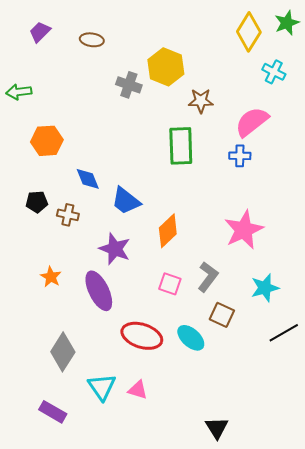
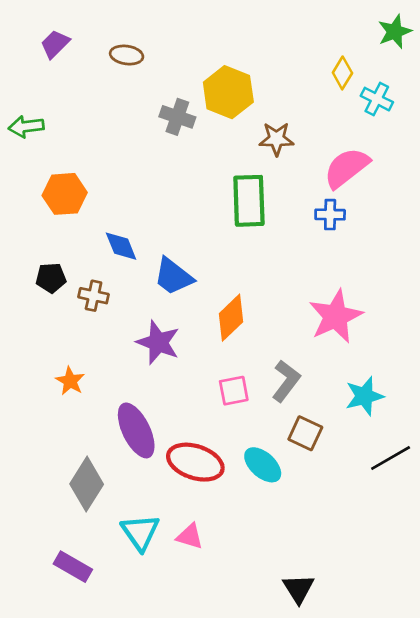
yellow diamond: (249, 32) -> (342, 73), moved, size x0.6
pink square: (170, 284) -> (234, 391), turned -30
purple ellipse: (99, 291) -> (136, 430), moved

